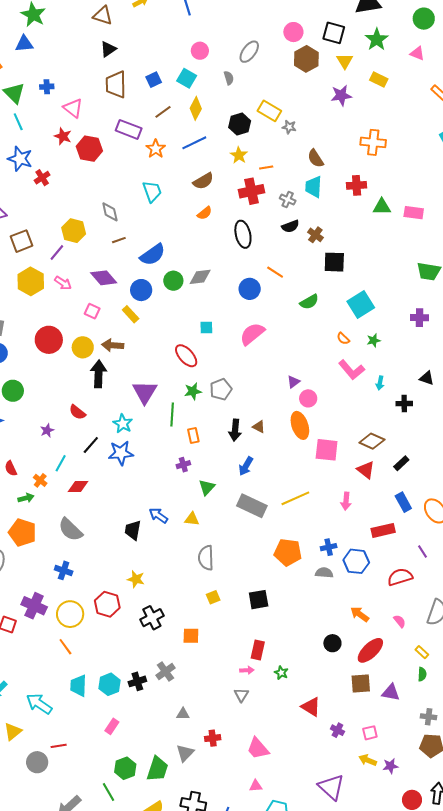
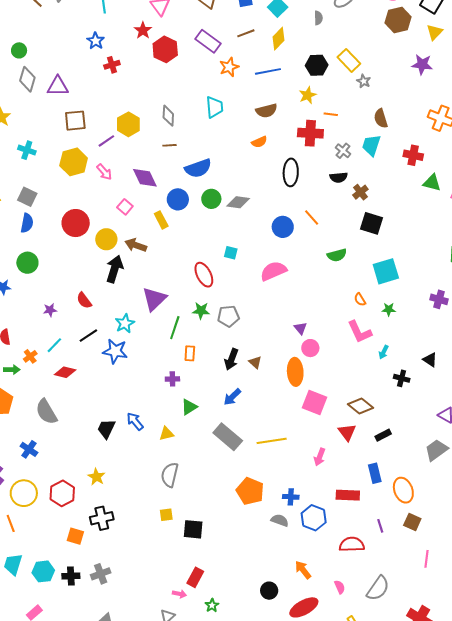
blue star: (20, 159) -> (96, 41), size x0.7
purple triangle: (293, 382) -> (300, 328), turned -48
yellow triangle: (192, 519) -> (166, 434), turned -35
black square: (259, 600) -> (193, 529), moved
orange square: (191, 636) -> (75, 536), moved

